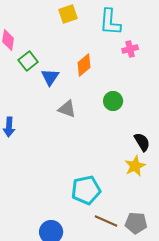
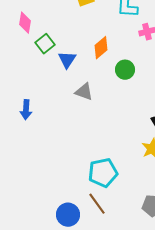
green circle: (113, 101) -> (125, 70), moved
brown line: (106, 221) -> (97, 204), moved, turned 30

